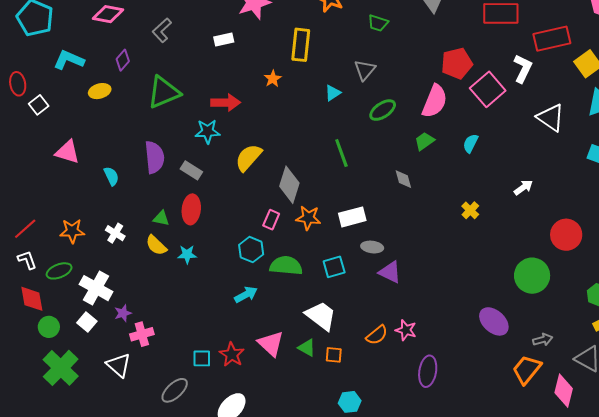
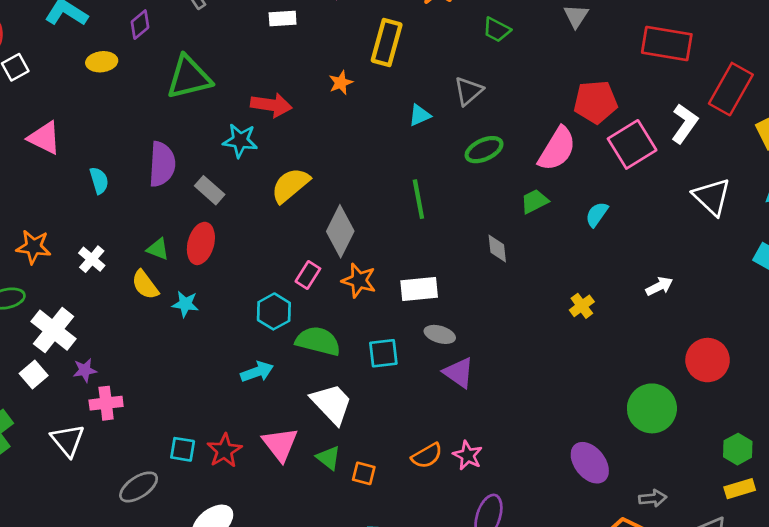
red rectangle: (552, 39) -> (731, 89), turned -57
white trapezoid: (321, 316) -> (332, 404), moved

